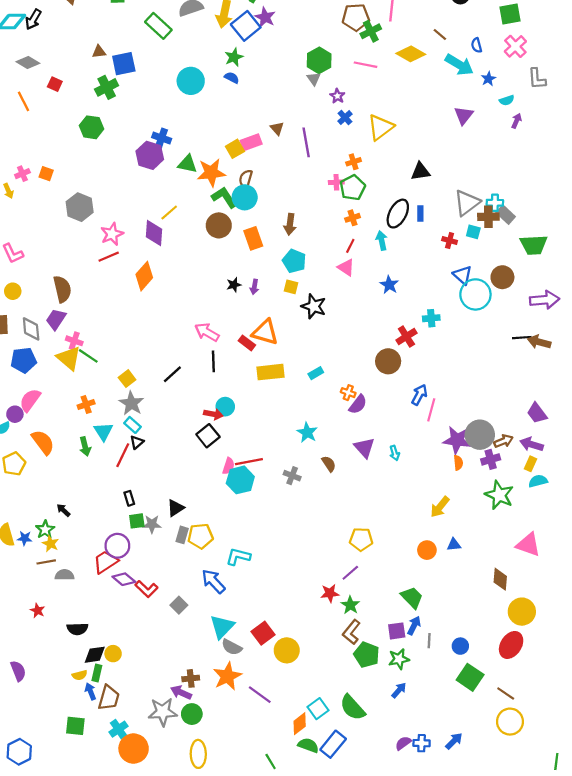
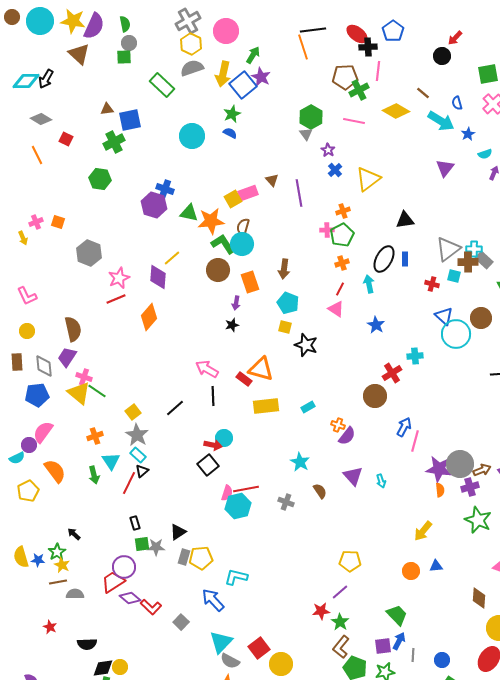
purple arrow: (254, 287) -> (236, 303), moved

